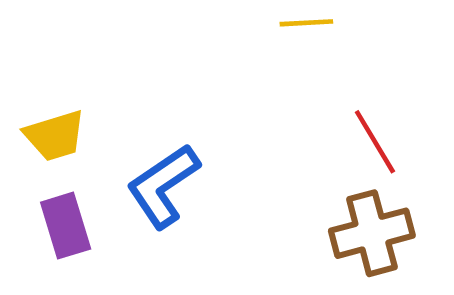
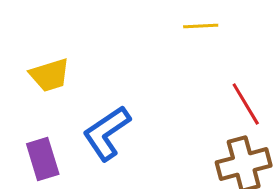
yellow trapezoid: (55, 136) -> (50, 75), moved

